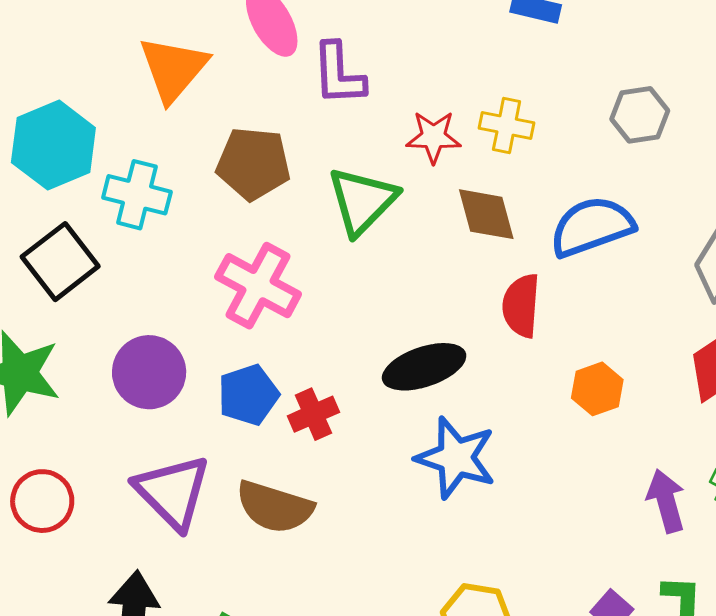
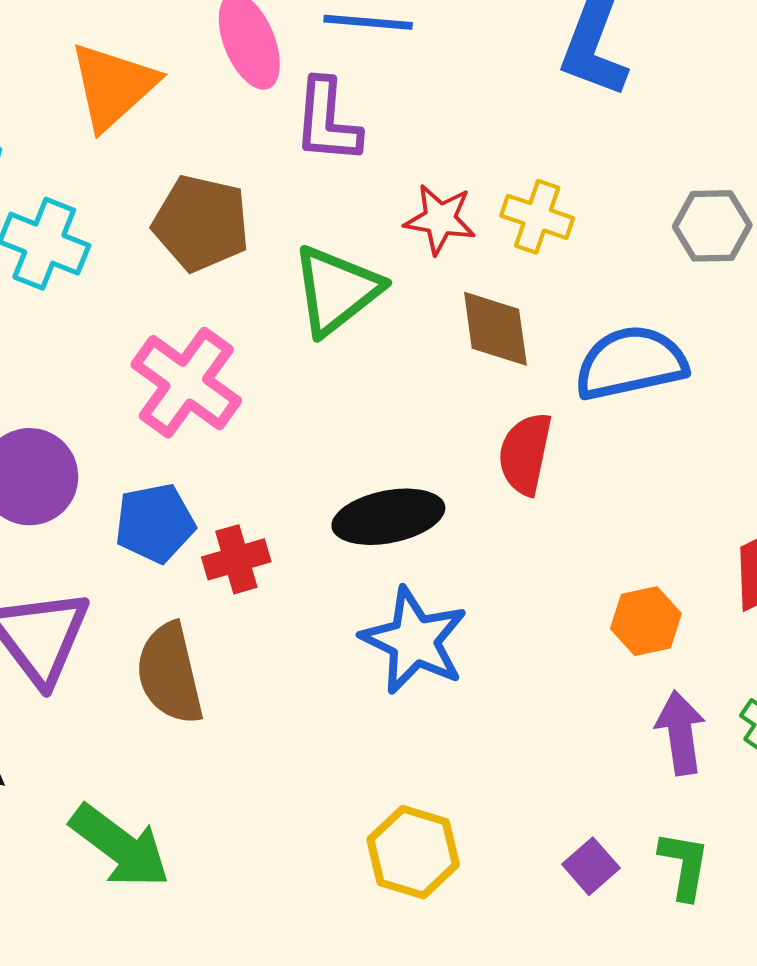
orange hexagon: (597, 389) -> (646, 621), moved
brown semicircle: (275, 507) -> (170, 674), turned 52

